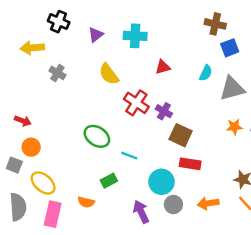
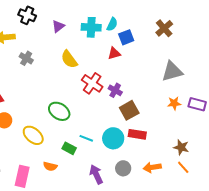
brown cross: (215, 24) -> (164, 28), moved, turned 36
blue square: (230, 48) -> (126, 37), moved
cyan semicircle: (206, 73) -> (112, 24), moved
brown square: (181, 135) -> (129, 110), turned 36
cyan line: (129, 155) -> (86, 138), moved
green rectangle: (109, 181) -> (69, 148), turned 56
cyan circle: (161, 182) -> (113, 138), moved
yellow ellipse: (43, 183) -> (33, 135), moved

